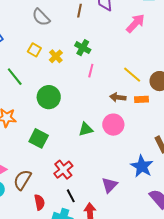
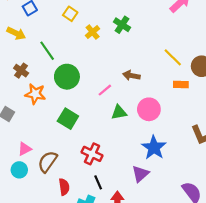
yellow square: (34, 50) -> (70, 14), moved
pink line: (91, 71) -> (105, 90), moved, turned 32
green circle: (49, 97) -> (67, 77), moved
brown arrow: (118, 97) -> (131, 76), moved
blue star: (142, 166) -> (154, 148), moved
red cross: (63, 170) -> (92, 154), turned -30

